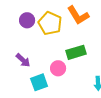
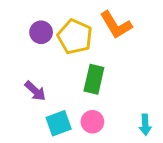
green rectangle: (76, 52) -> (94, 79), moved, turned -60
pink circle: (58, 68) -> (92, 122), moved

